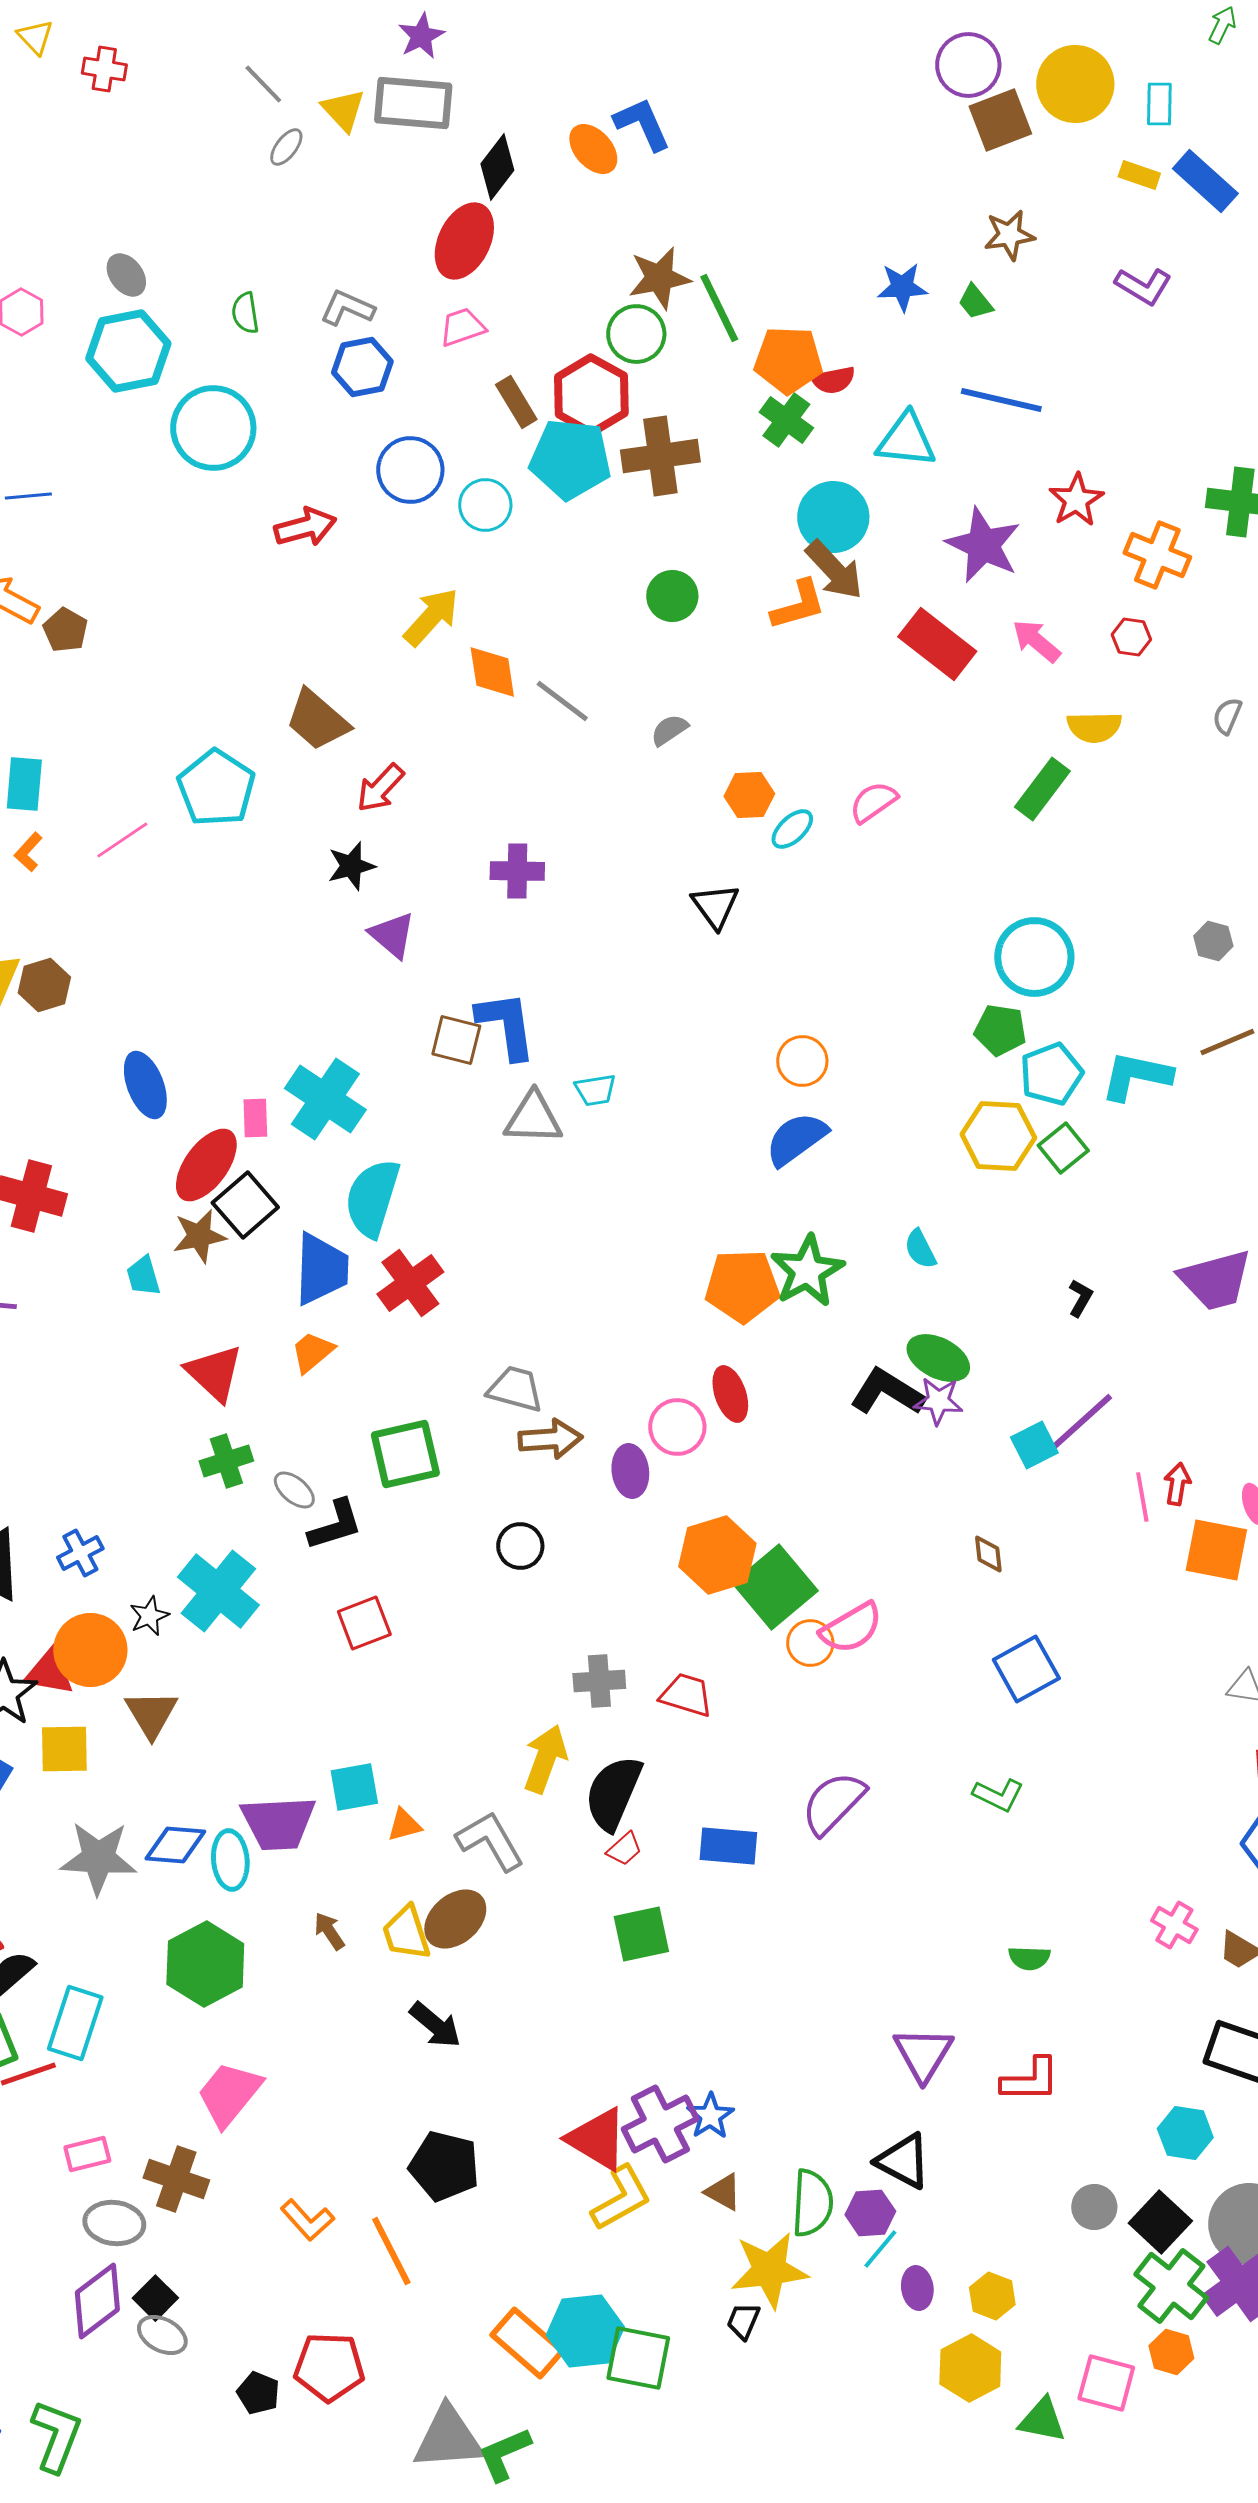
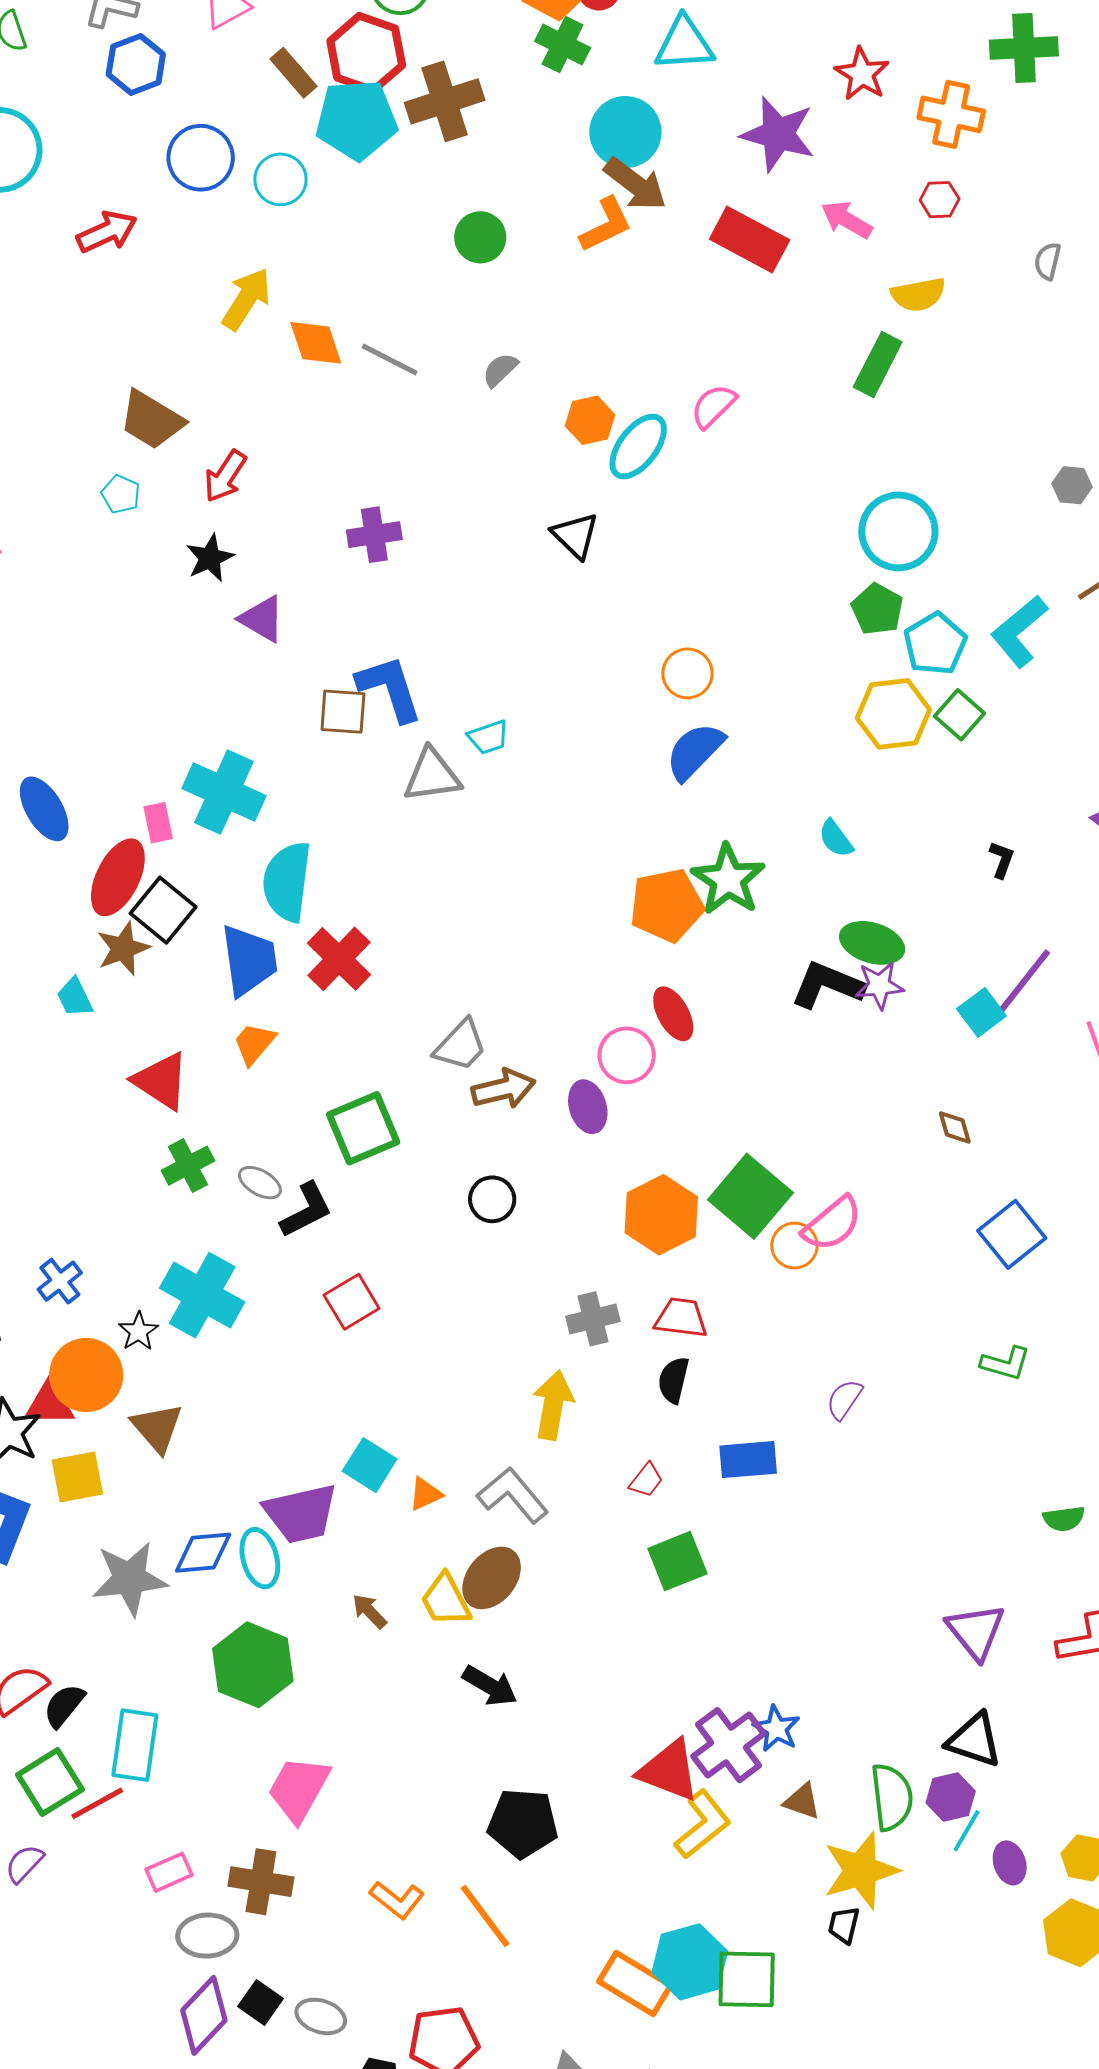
cyan pentagon: (216, 788) -> (121, 494), moved, size x0.5
cyan ellipse: (792, 829) -> (638, 446), size x1.5
green pentagon: (1000, 1030) -> (877, 609), turned 30
cyan L-shape: (1136, 1076) -> (1019, 631), turned -42
gray trapezoid: (515, 1389) -> (461, 1045), turned 128
orange hexagon: (717, 1555) -> (661, 1215), moved
cyan square: (354, 1787) -> (370, 1465), turned -38
black semicircle: (613, 1793) -> (674, 1380), moved, size x0.6
purple semicircle: (833, 1803) -> (844, 1399), size x0.6
gray ellipse: (162, 2335) -> (321, 2016), moved

